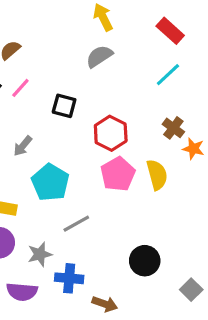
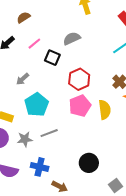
gray semicircle: (99, 56) -> (72, 38), moved
pink line: (20, 88) -> (34, 44), moved
gray star: (40, 254) -> (25, 139), moved

